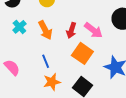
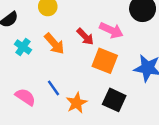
red arrow: (71, 30) -> (85, 37), turned -49
blue line: (46, 61) -> (53, 88), moved

